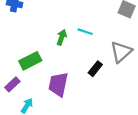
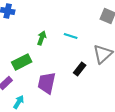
green arrow: (62, 37) -> (42, 38), moved

